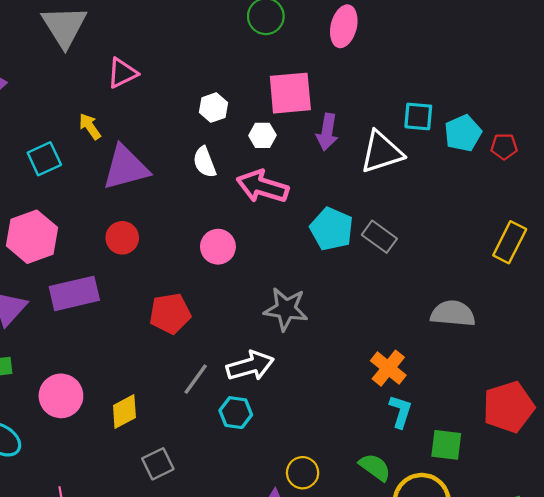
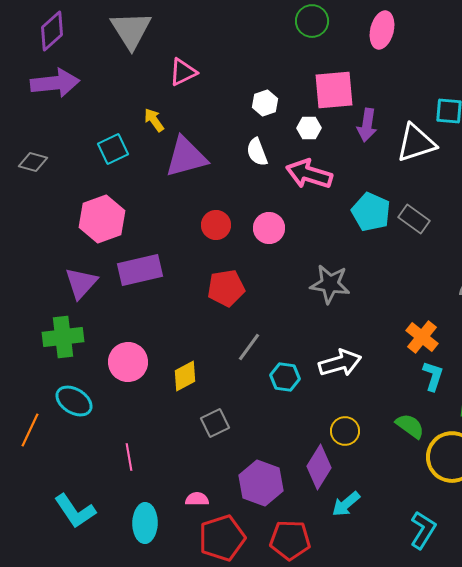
red circle: (122, 238) -> (216, 225), moved
white arrow: (250, 366) -> (340, 363), moved

